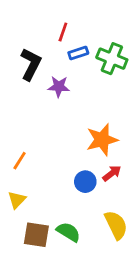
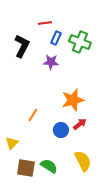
red line: (63, 32) -> (45, 23), turned 64
blue rectangle: (78, 53) -> (56, 38), turned -48
purple star: (59, 87) -> (51, 62), moved
orange line: (20, 161) -> (33, 115), moved

